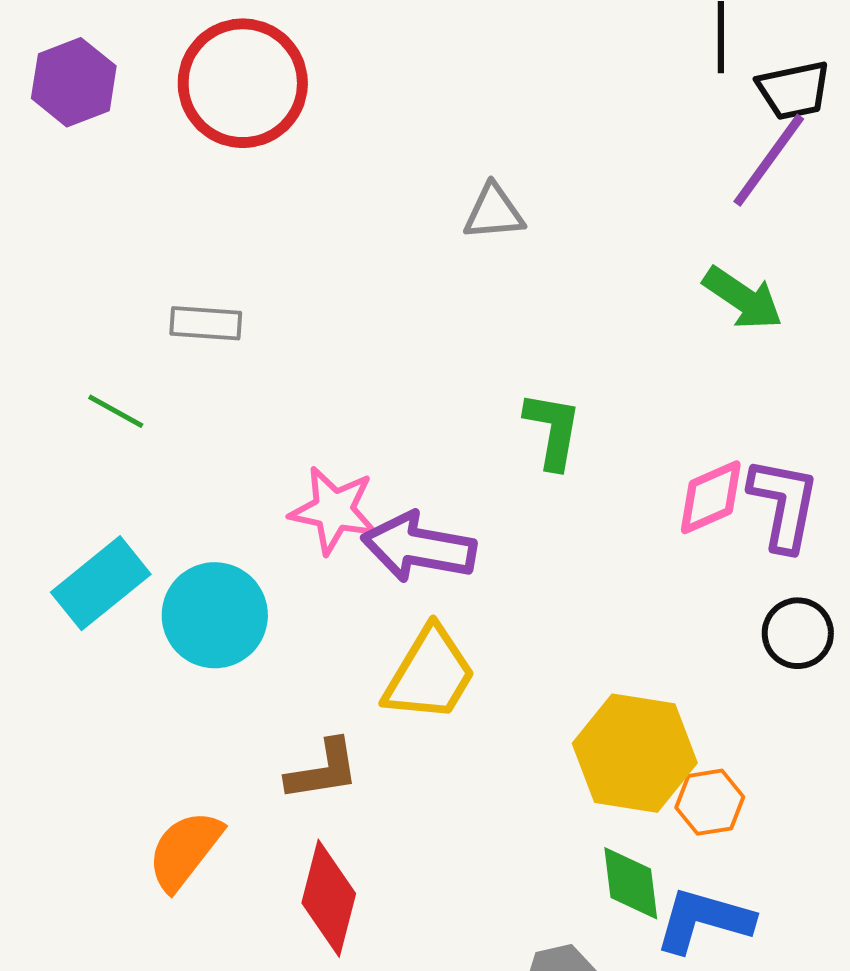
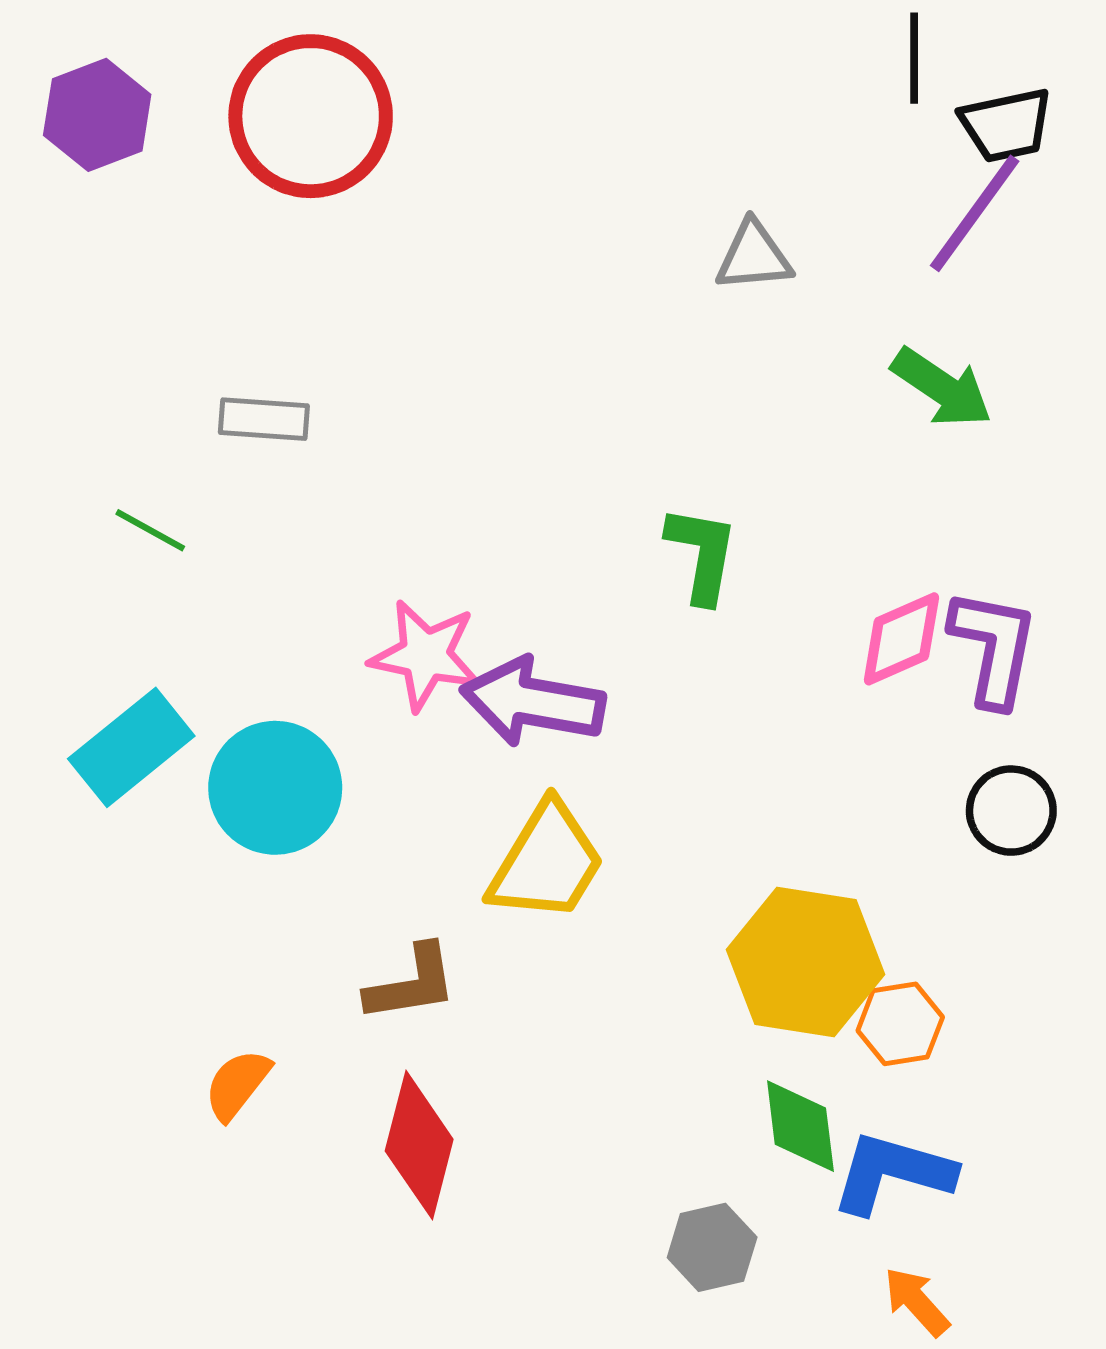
gray triangle: (494, 212) -> (754, 256), moved
orange semicircle: (185, 850) -> (237, 1084), size x0.7

